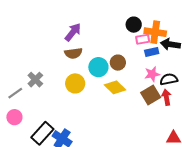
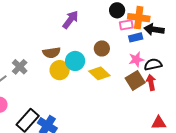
purple arrow: (73, 32) -> (70, 20), moved
brown semicircle: (73, 53) -> (52, 53), moved
cyan circle: (98, 67) -> (75, 61), moved

